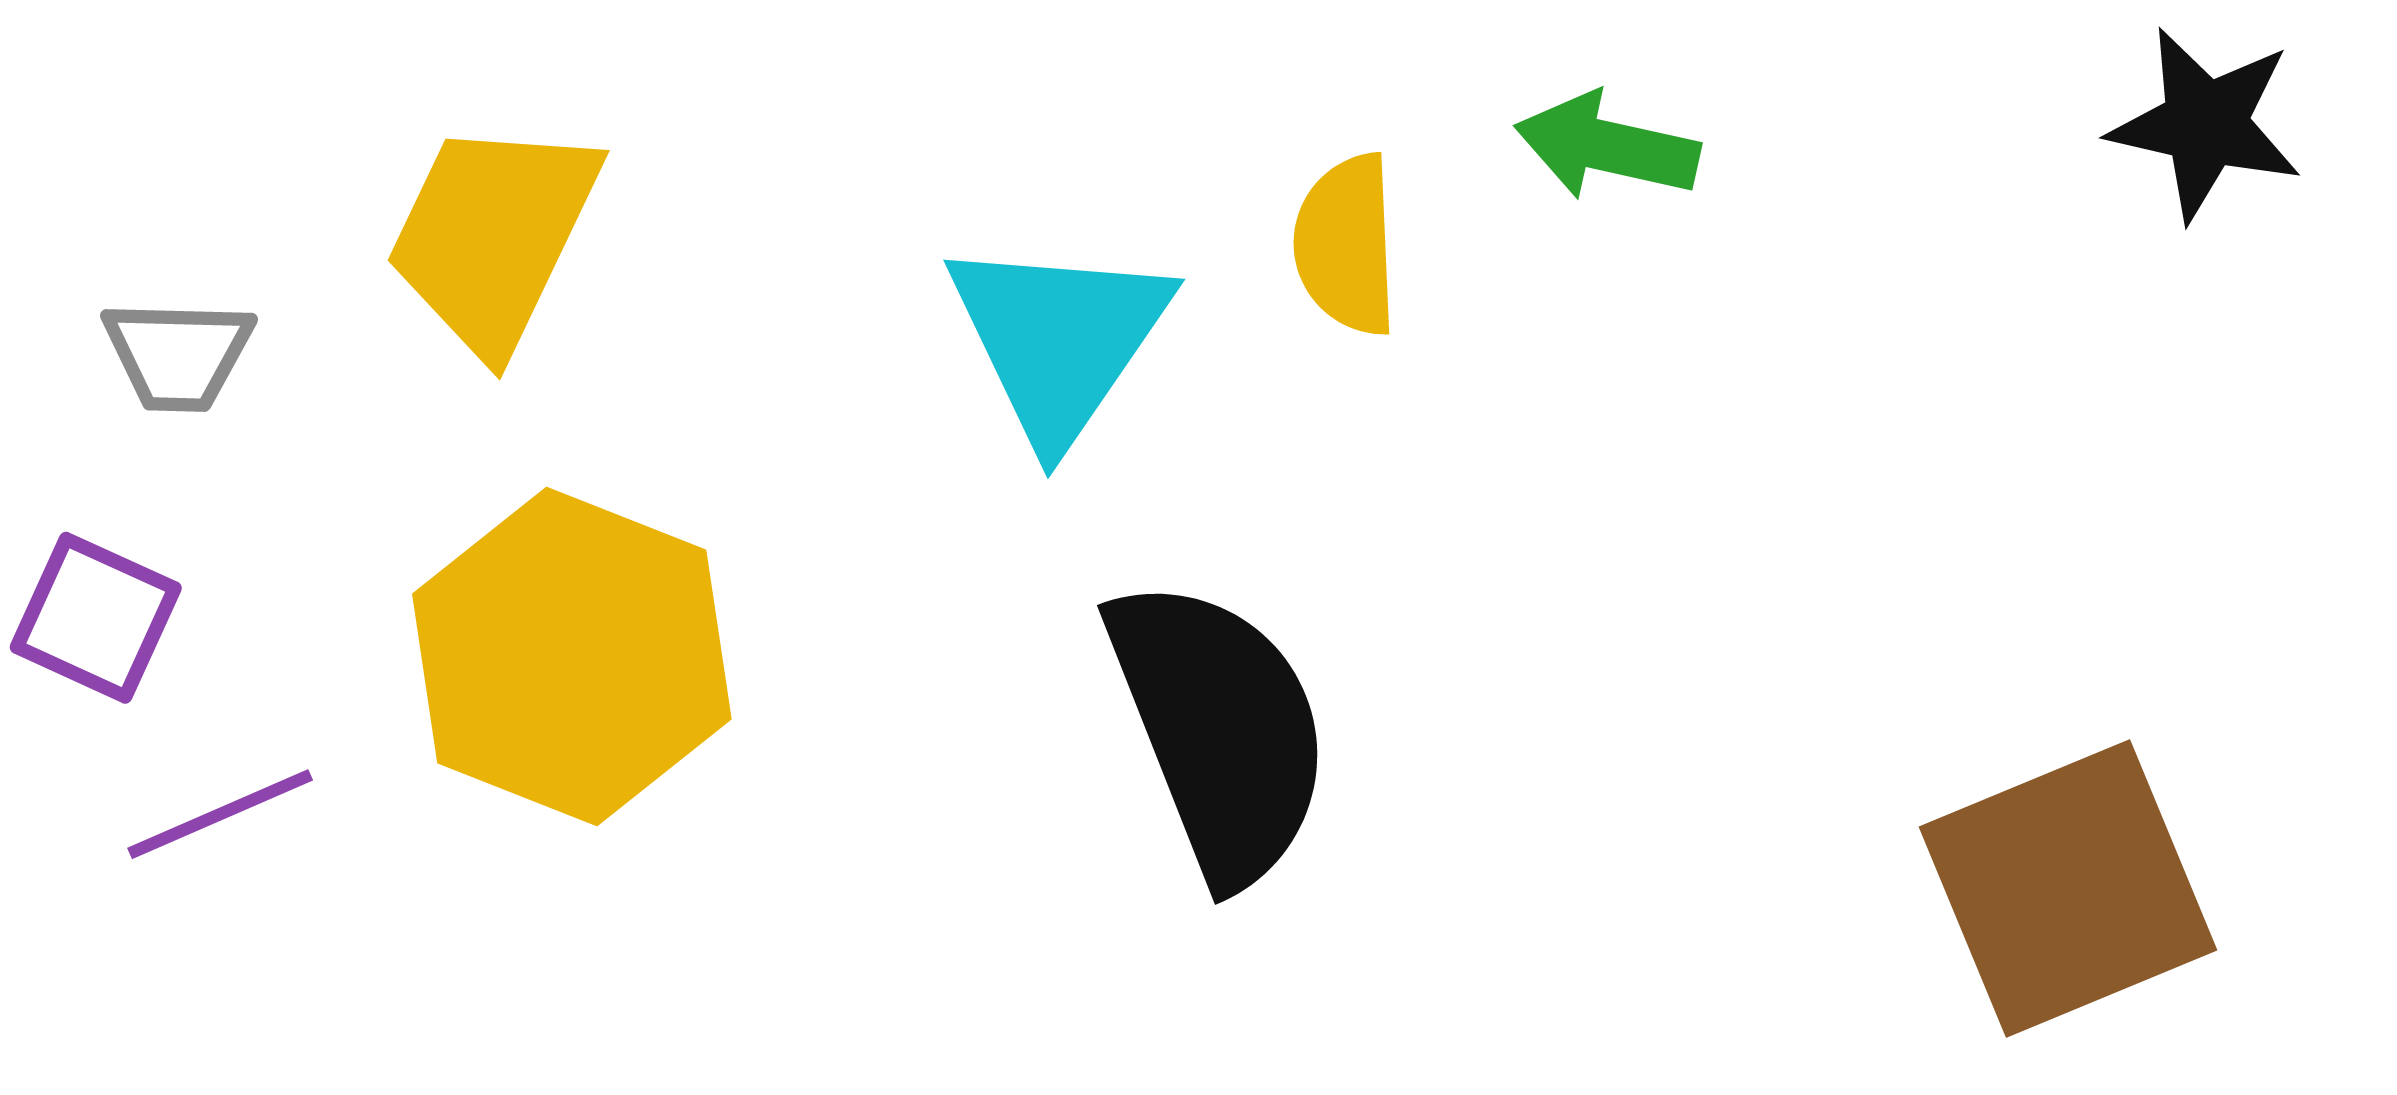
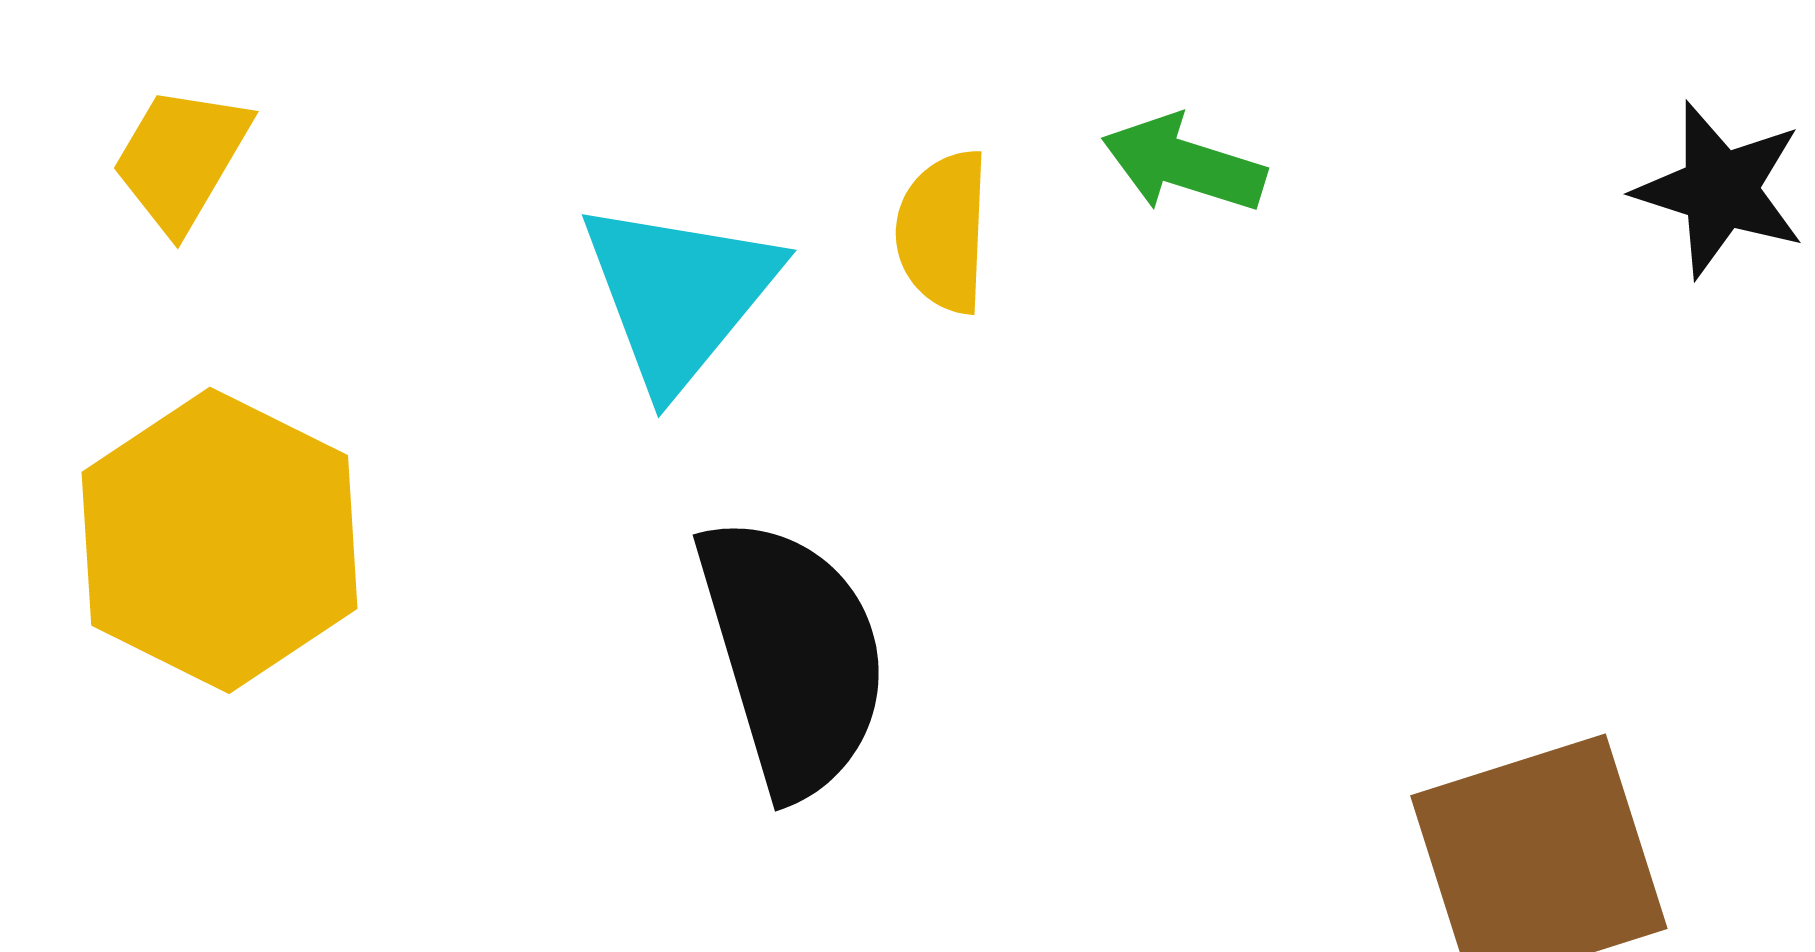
yellow trapezoid: (493, 236) -> (181, 158), size x0.7

